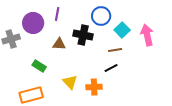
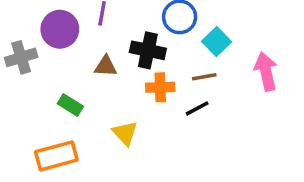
pink arrow: (147, 35) -> (266, 71), moved
orange cross: (94, 87) -> (160, 87), moved

